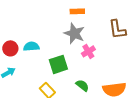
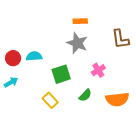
pink cross: (88, 51) -> (98, 70), moved
green semicircle: (82, 85) -> (85, 95), turned 96

